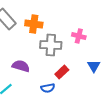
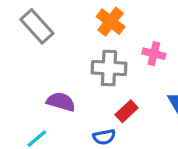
orange cross: (34, 24) -> (111, 22), moved, turned 30

